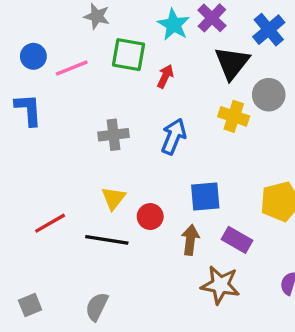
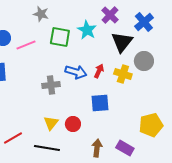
cyan star: (174, 25) -> (87, 30), moved
red arrow: (165, 76) -> (99, 71), moved
blue arrow: (174, 136) -> (76, 72), moved, turned 85
blue square: (205, 196) -> (100, 103), moved
red circle: (150, 217) -> (73, 124), moved

